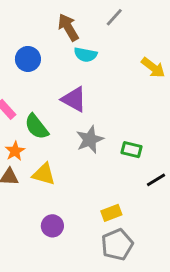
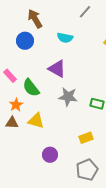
brown arrow: (68, 27) -> (35, 19), moved
gray star: (90, 140) -> (68, 97), turned 30
yellow rectangle: (111, 213) -> (86, 138), moved
purple circle: (52, 226) -> (50, 155), moved

